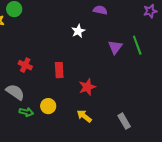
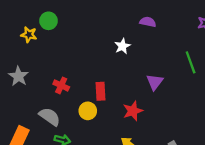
purple triangle: (115, 47) -> (155, 82), moved
yellow circle: (48, 106) -> (88, 111), moved

